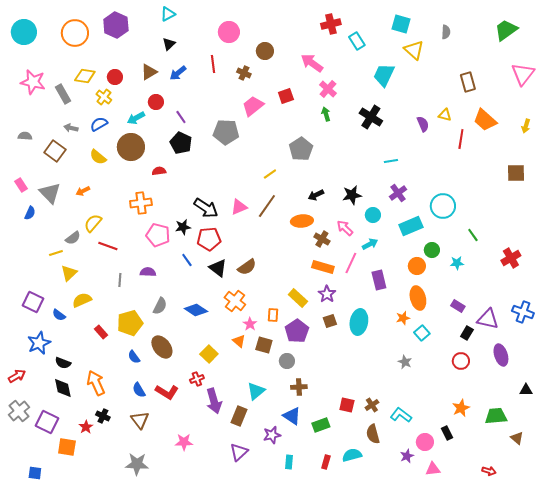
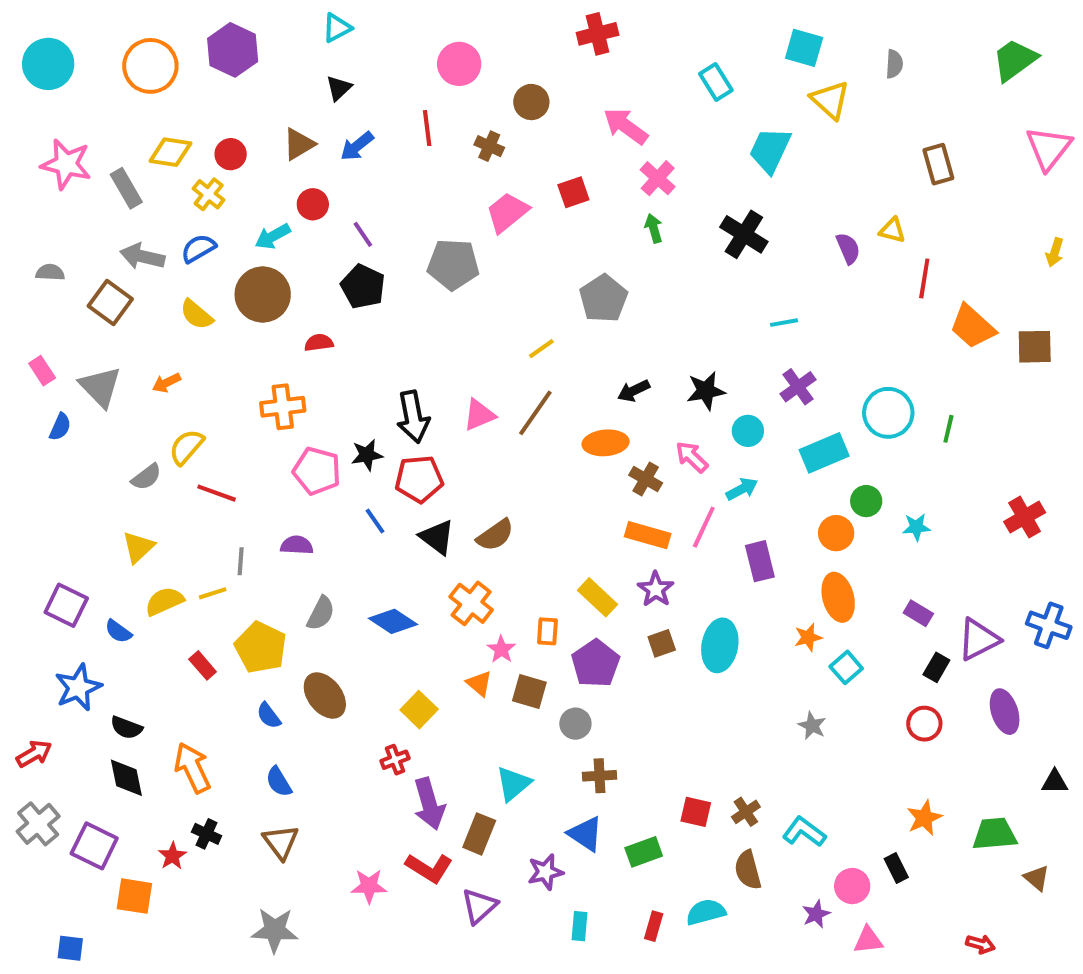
red cross: (331, 24) -> (598, 34), moved
orange trapezoid: (485, 120) -> (972, 327), moved
gray arrow: (71, 128) -> (142, 256), size x1.5
black arrow: (206, 208) -> (413, 417), turned 45
green line: (473, 235) -> (948, 429), moved, turned 48
yellow line: (56, 253) -> (213, 593), moved
purple triangle: (488, 319) -> (978, 639), turned -40
yellow pentagon: (130, 323) -> (261, 647), turned -30
red L-shape: (167, 392) -> (429, 868), moved

